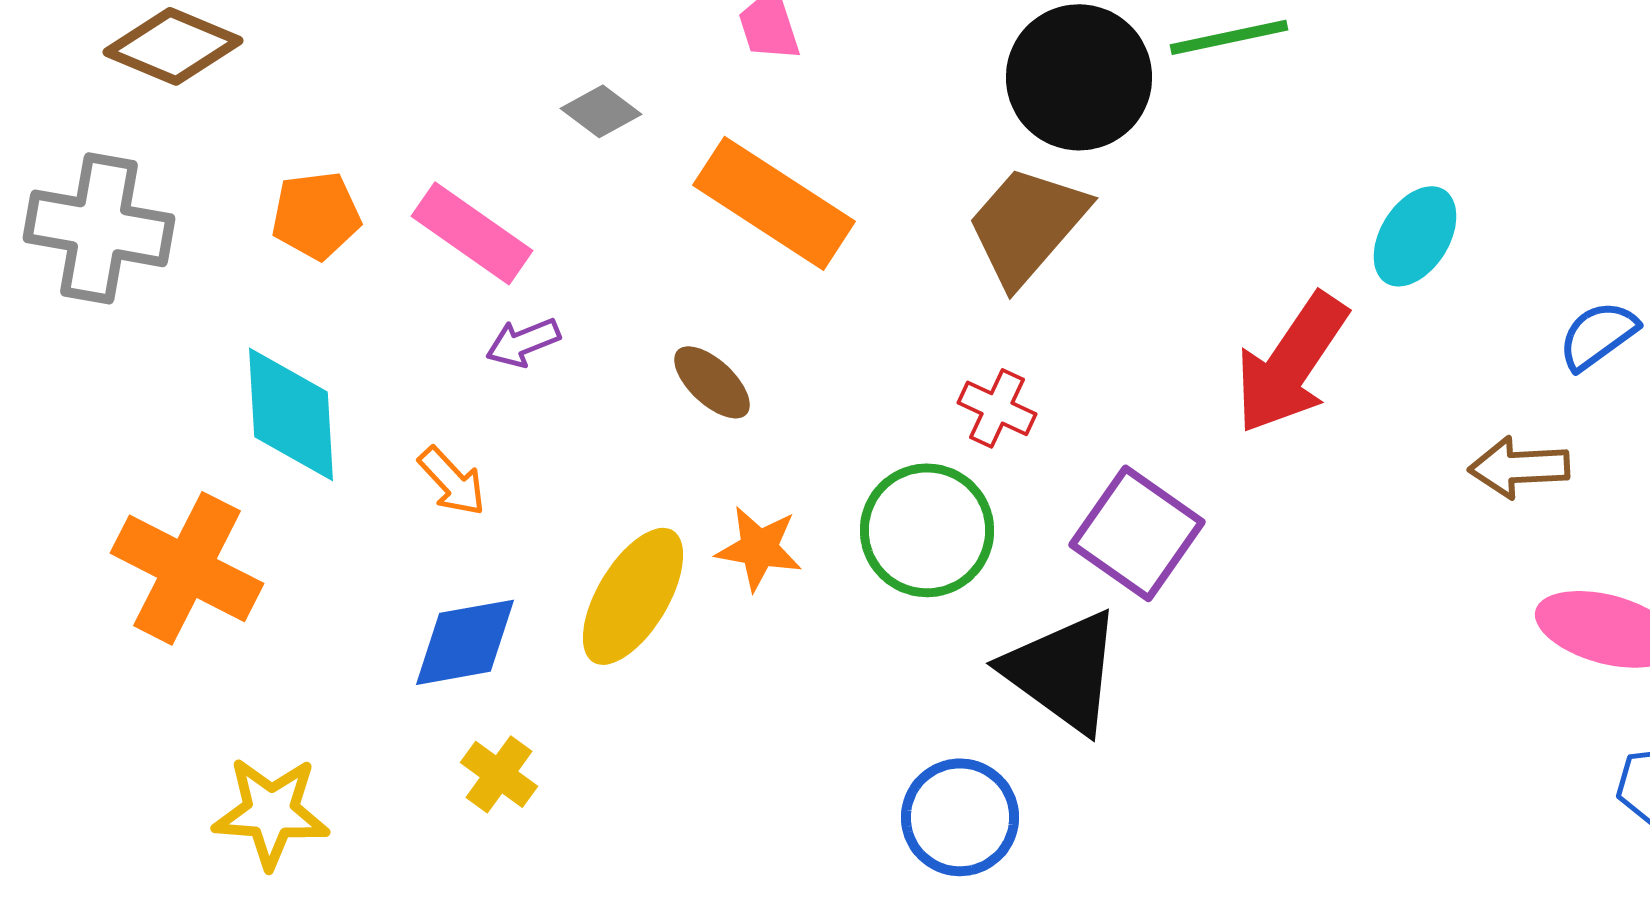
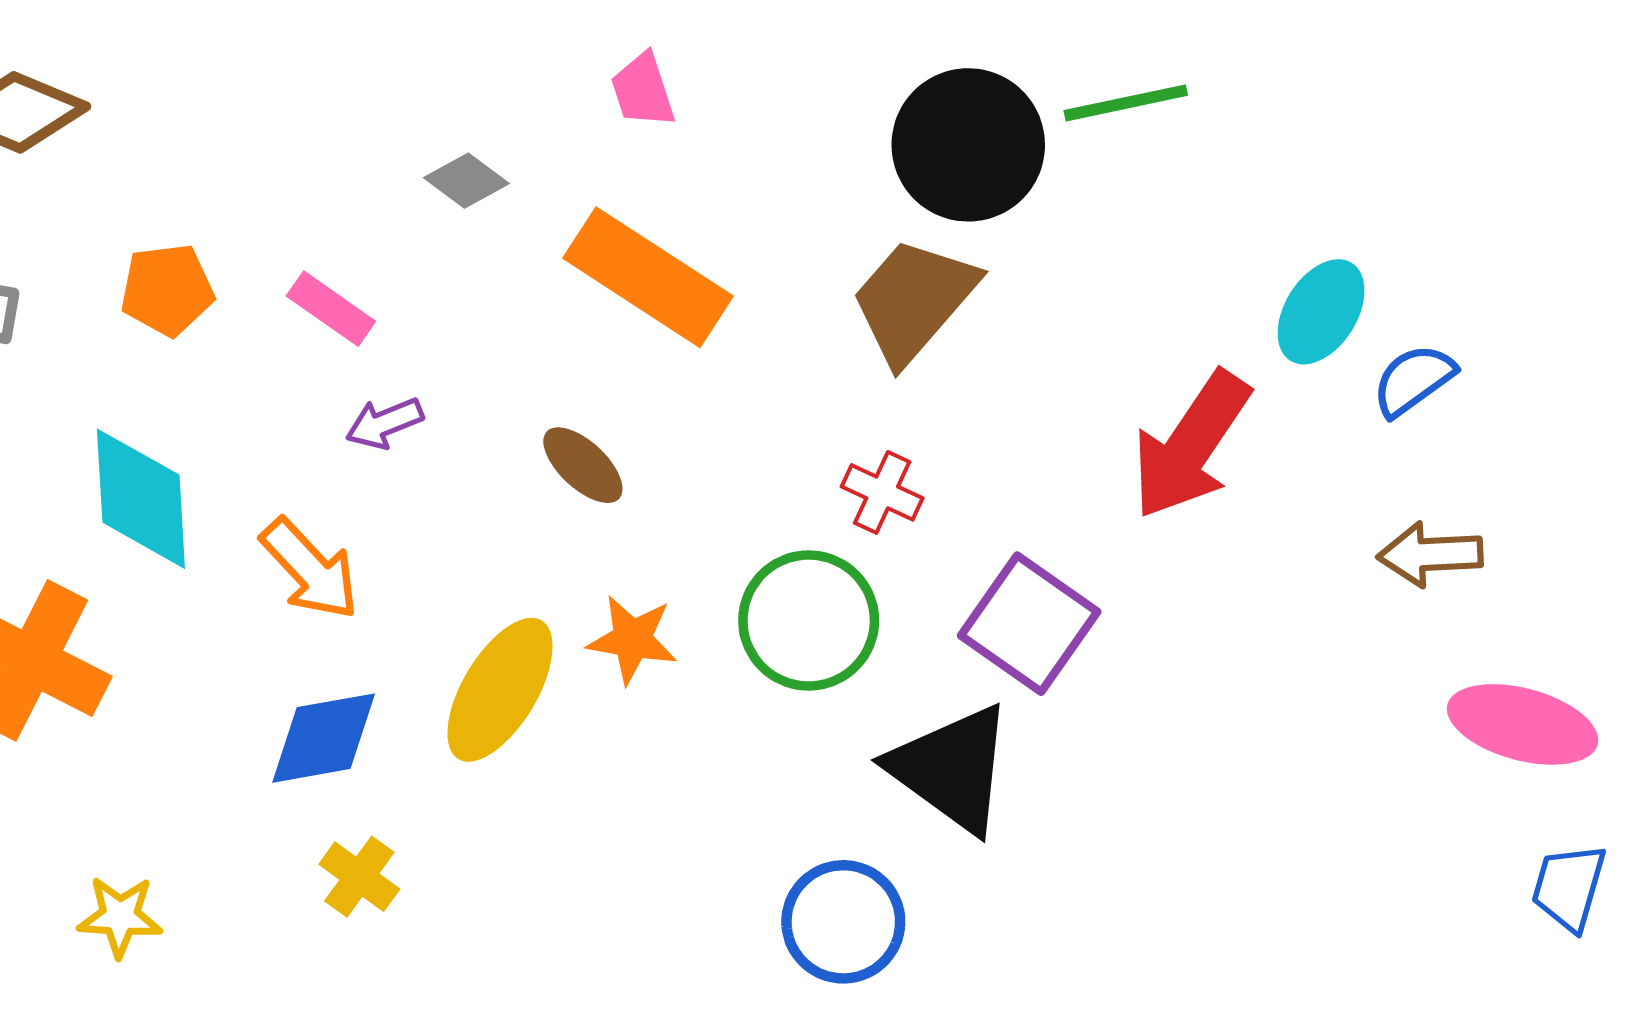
pink rectangle: (472, 233) -> (331, 309), size x0.7
blue semicircle: (1598, 335) -> (1413, 380), moved
orange arrow: (452, 481) -> (310, 569), size x1.4
yellow star: (271, 812) -> (120, 917), size x0.7

